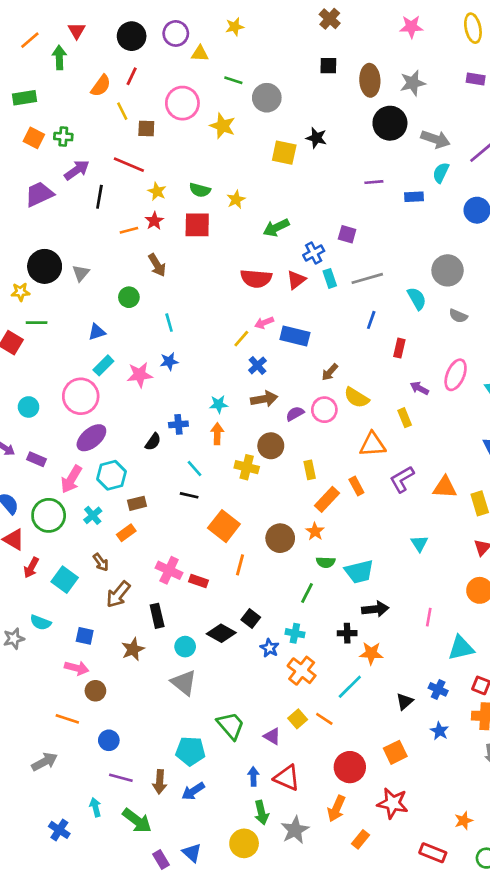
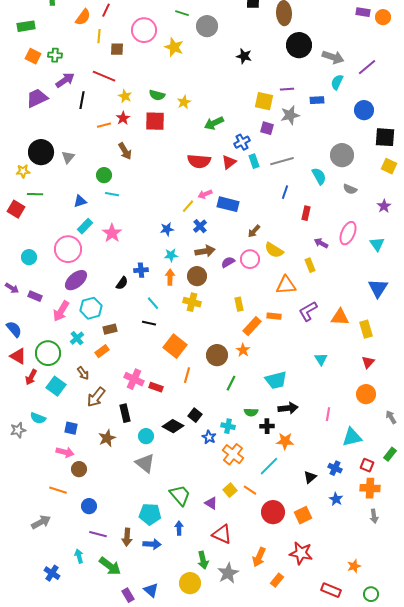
gray star: (413, 83) -> (290, 115), moved
yellow line: (122, 111) -> (99, 36), turned 32
yellow square: (284, 153) -> (264, 101), moved
cyan line: (169, 323) -> (112, 194), moved, turned -64
blue star: (169, 361) -> (167, 229), moved
pink star: (140, 375) -> (112, 233), turned -30
brown circle: (271, 446) -> (197, 276), moved
orange rectangle: (356, 486) -> (274, 316), turned -56
green circle: (49, 515) -> (48, 353), moved
green semicircle: (326, 562) -> (251, 412), moved
green line: (307, 593) -> (231, 383), moved
red circle: (350, 767) -> (273, 512), moved
blue arrow: (253, 776) -> (179, 528), moved
blue arrow: (193, 791) -> (152, 544), turned -144

